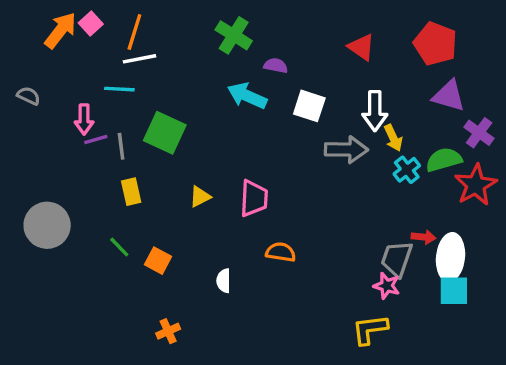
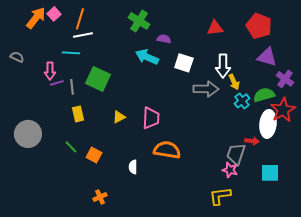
red triangle: (361, 47) -> (215, 28), turned -42
orange semicircle: (281, 252) -> (167, 150), size x1.5
white ellipse: (450, 257) -> (268, 124), moved

